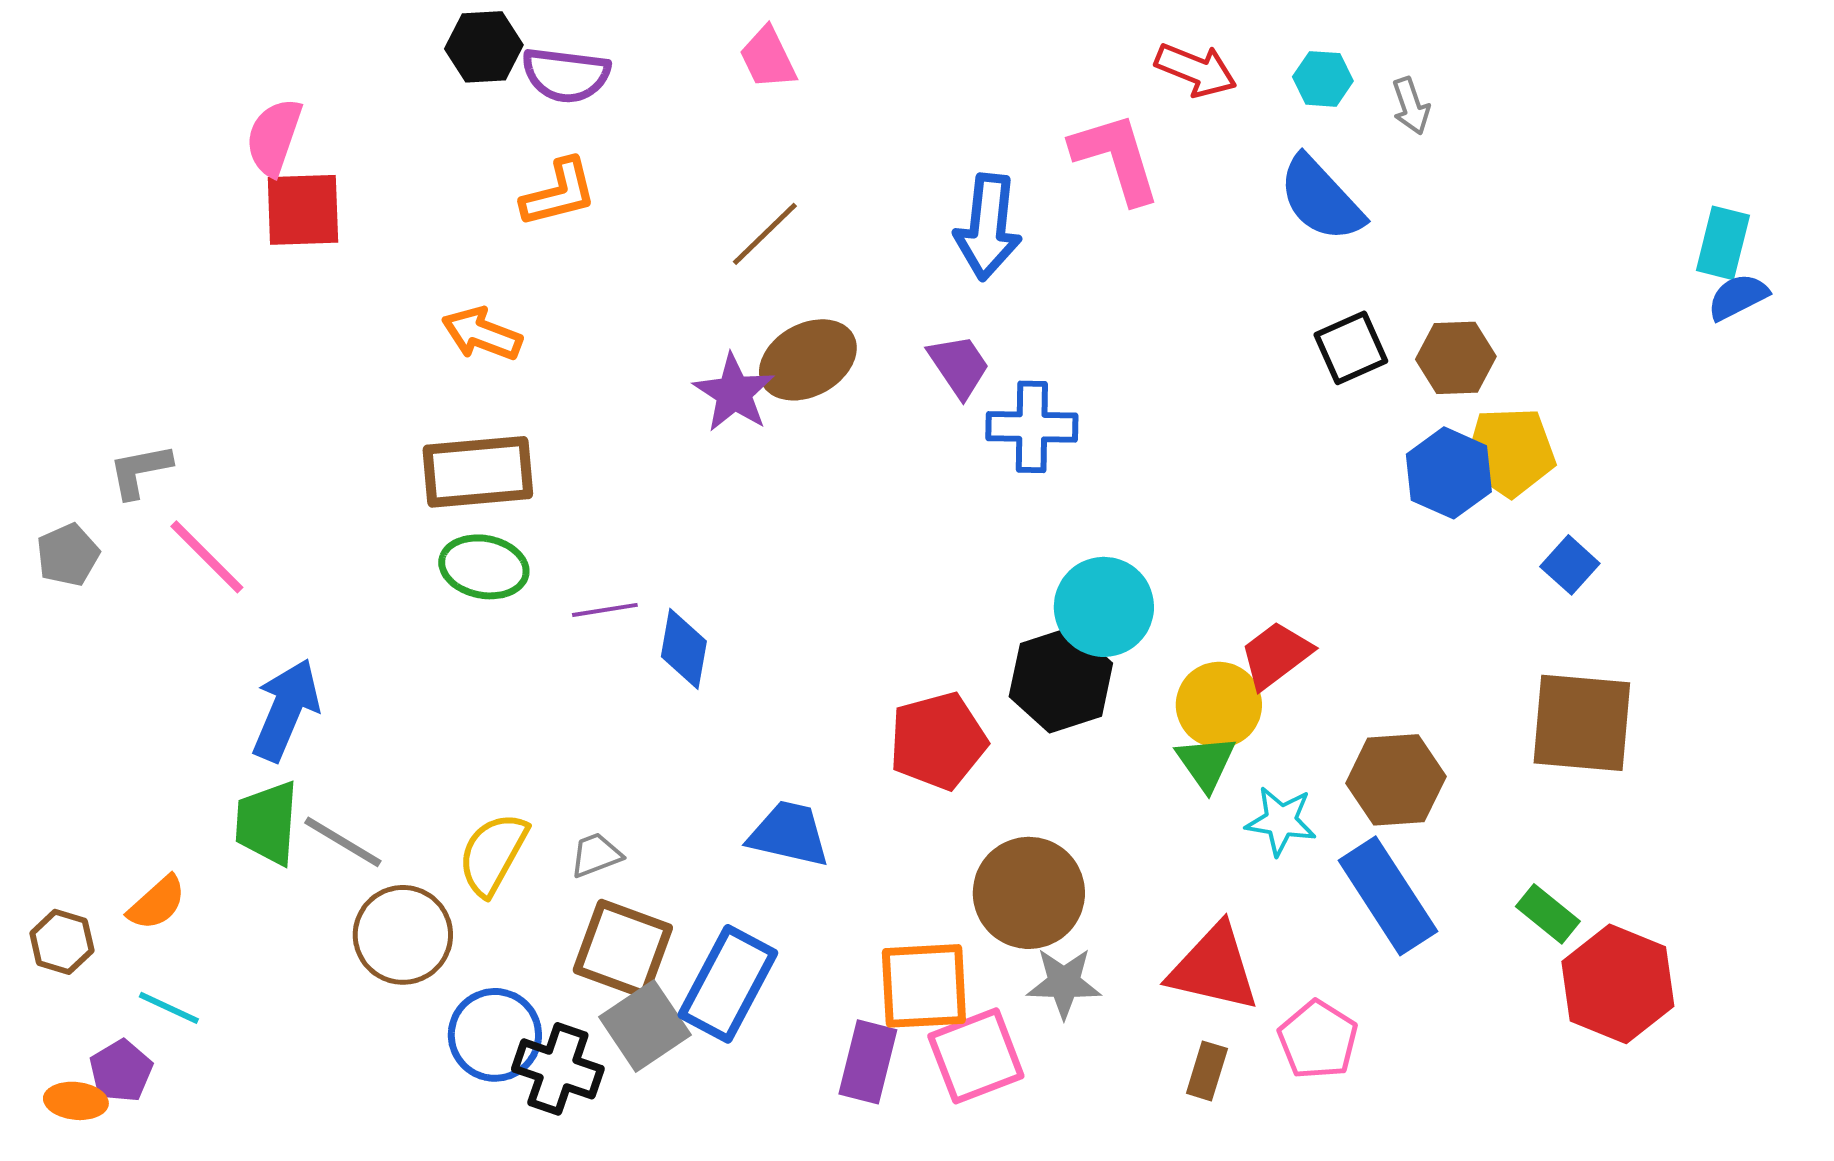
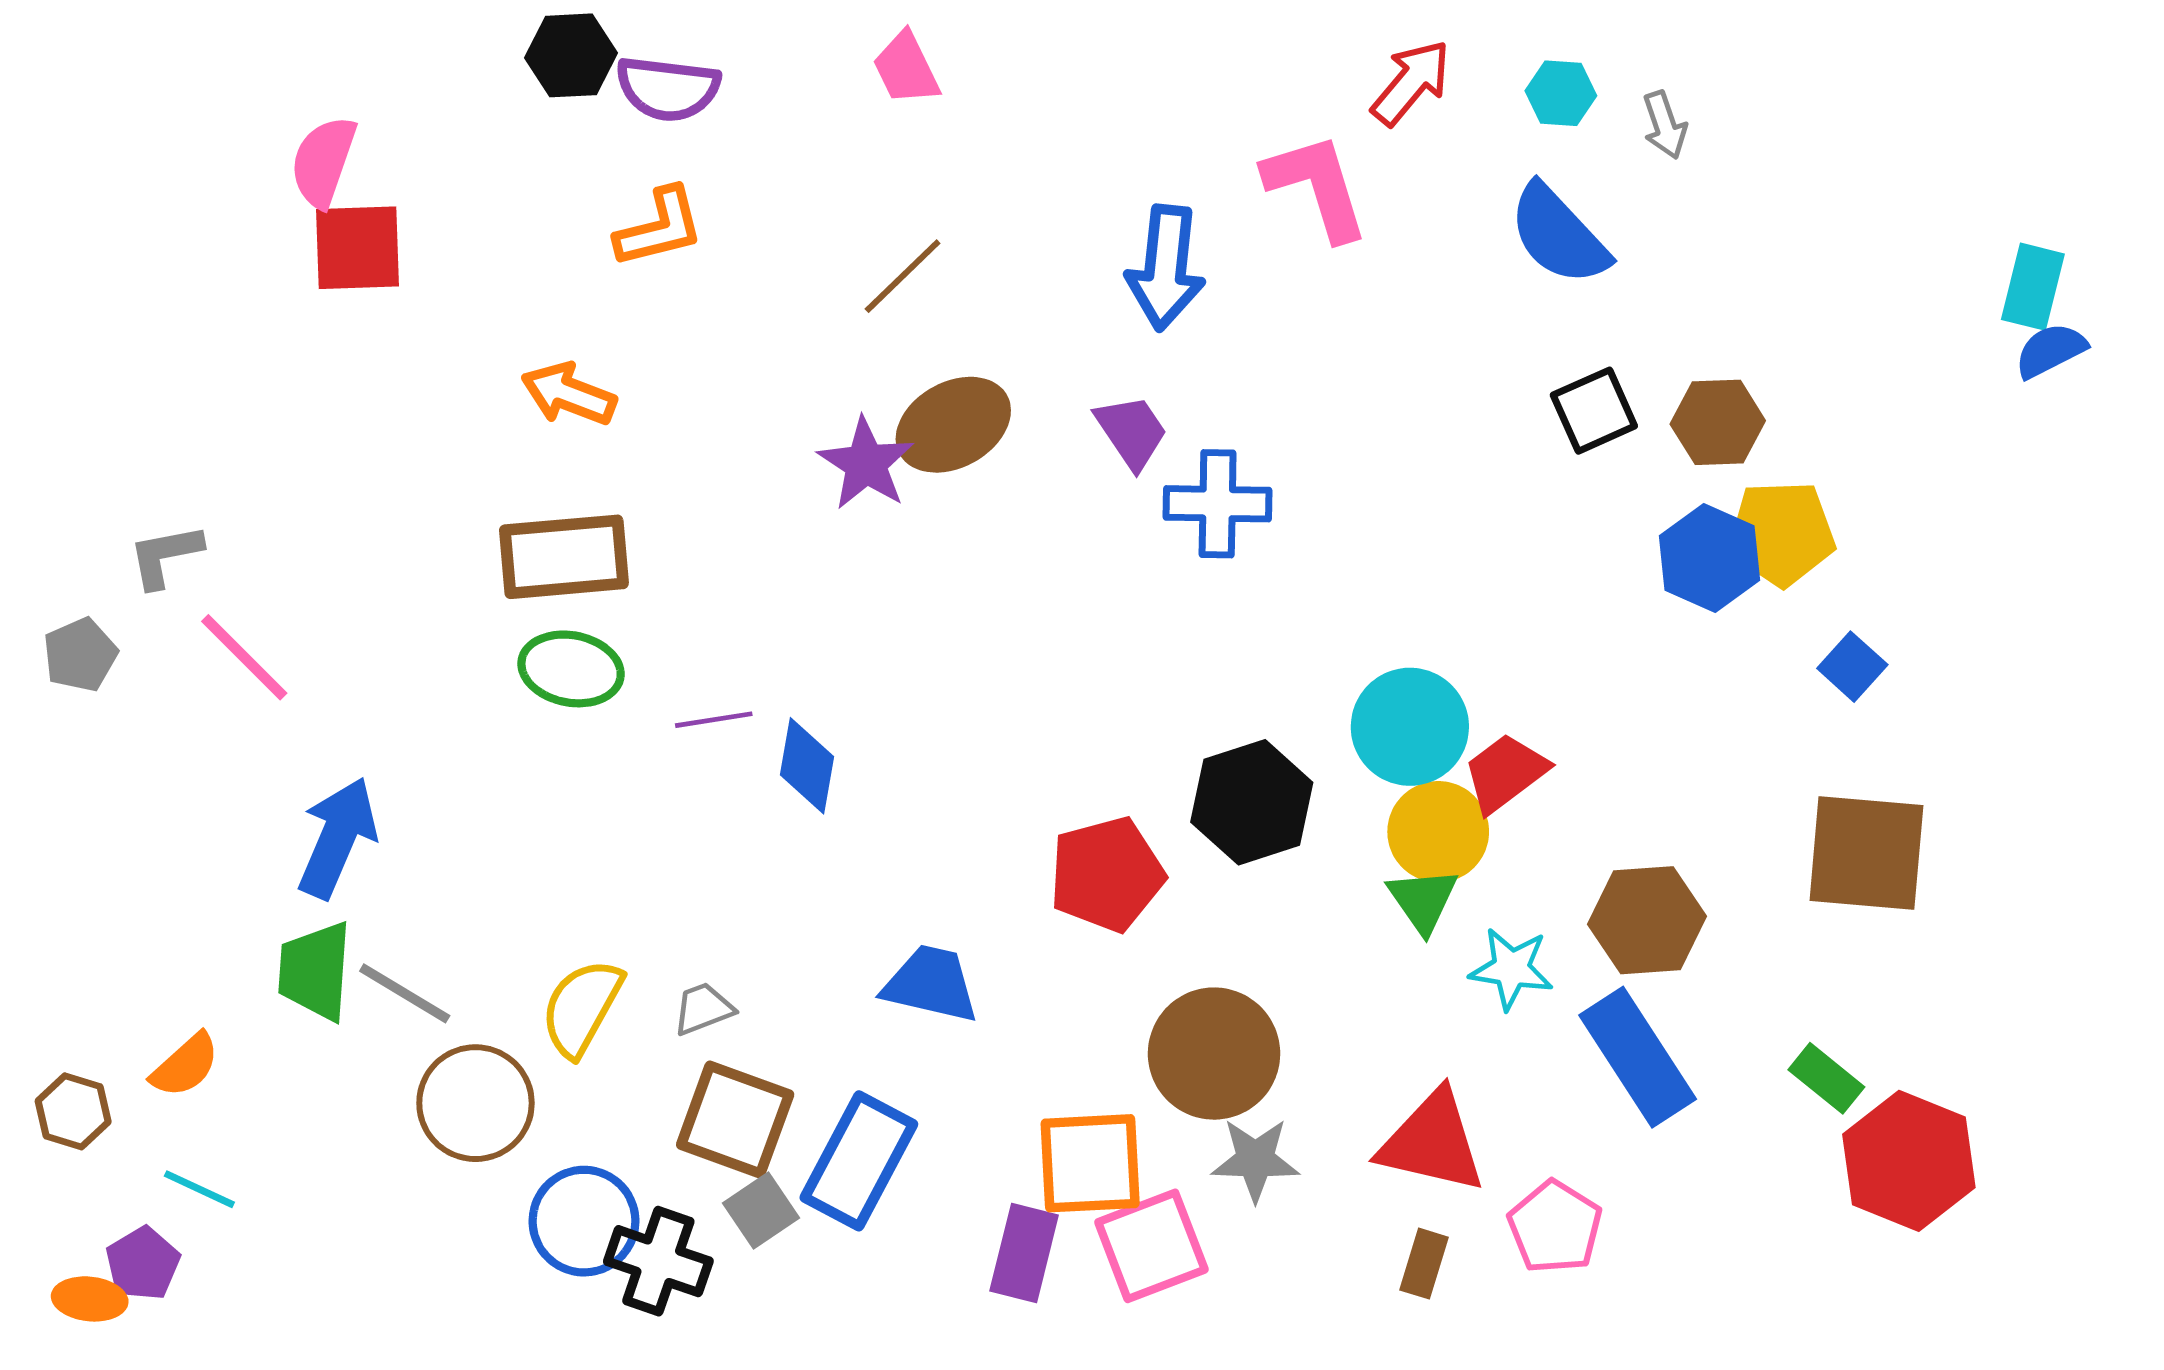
red arrow: (1196, 70) -> (1411, 83), turned -72
cyan circle: (1104, 607) -> (1410, 727), moved
gray square: (645, 1026) -> (761, 1210), size x0.7

